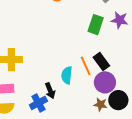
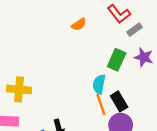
cyan semicircle: (67, 75) -> (99, 84), moved

